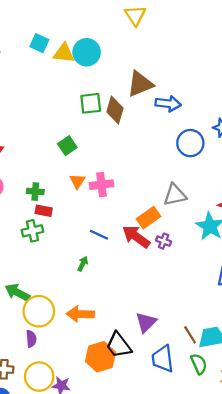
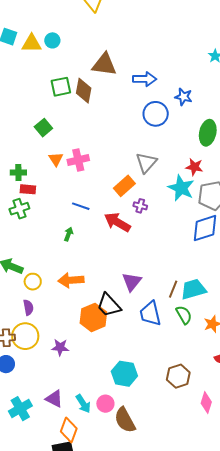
cyan circle: (87, 52) -> (52, 40), size x0.6
brown triangle: (140, 84) -> (104, 64), turned 36
blue arrow: (168, 104) -> (145, 79), moved
gray triangle: (175, 195) -> (146, 163), turned -30
red arrow: (136, 237) -> (117, 222), moved
yellow circle: (39, 311) -> (33, 282), size x0.6
brown line: (190, 335) -> (173, 289), turned 60
yellow circle: (39, 377) -> (25, 336), moved

